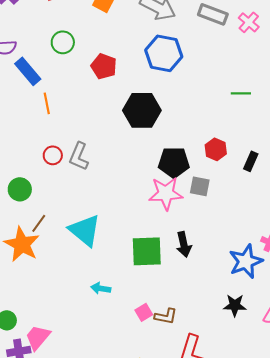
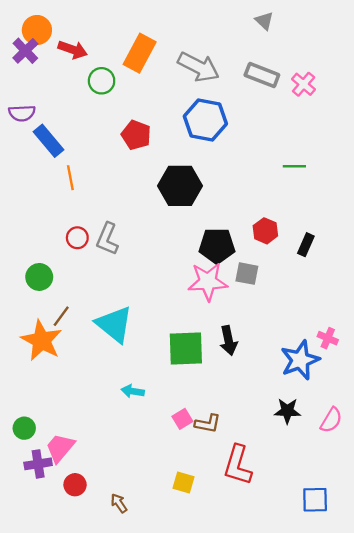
green circle: (63, 42) -> (102, 81), moved

